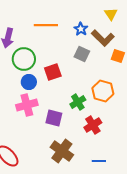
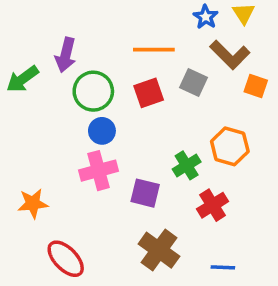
orange line: (46, 25) -> (154, 50), moved
blue star: (81, 29) -> (206, 17), moved
red square: (53, 72) -> (149, 93), moved

